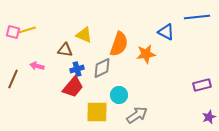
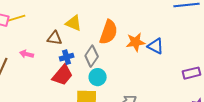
blue triangle: (166, 32) -> (156, 46), moved
gray diamond: (102, 68) -> (92, 56), turned -30
cyan circle: (119, 95) -> (98, 77), moved

